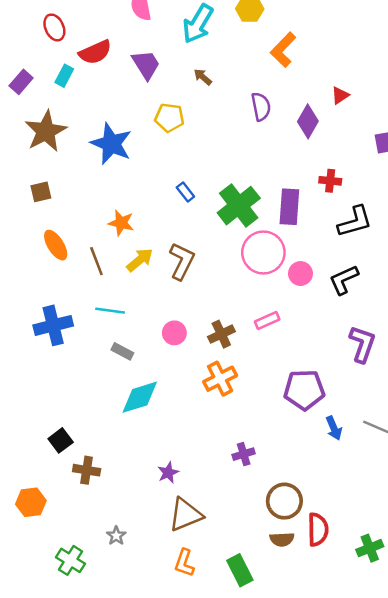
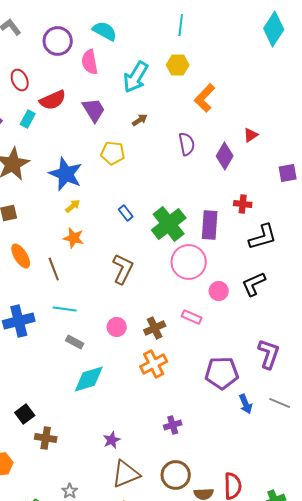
brown arrow: (203, 77) -> (140, 120), turned 105
yellow arrow: (140, 260) -> (73, 206), moved, size x0.7
pink circle: (300, 274) -> (219, 291), moved
pink rectangle: (267, 321) -> (192, 317), turned 48
purple L-shape: (362, 344) -> (269, 354), moved
brown circle: (284, 501) -> (176, 475), moved

